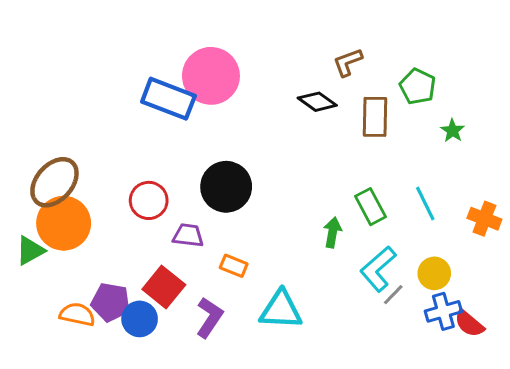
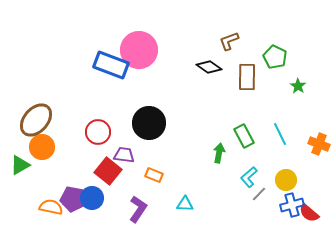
orange circle: (64, 223) -> (42, 147), size x0.7
cyan L-shape: (378, 269) -> (249, 177), size x0.7
red square: (164, 287) -> (108, 171), moved
cyan triangle: (281, 310) -> (185, 204), size x0.6
blue circle: (140, 319) -> (92, 198), moved

